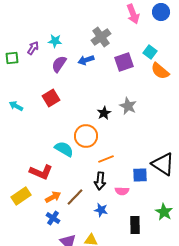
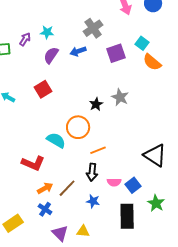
blue square: (140, 175) -> (133, 185), moved, turned -35
yellow rectangle: (21, 196) -> (13, 223), moved
black rectangle: (135, 225) -> (127, 216), size x1.4

